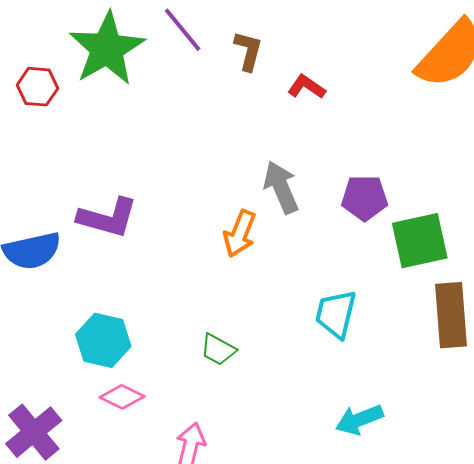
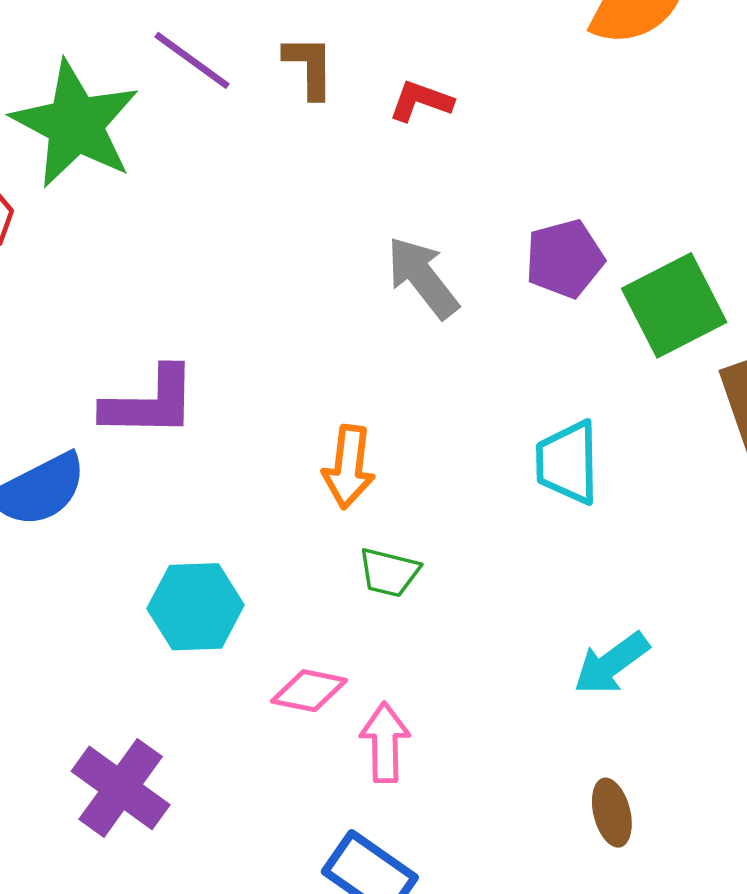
orange arrow: (240, 234) -> (349, 467), moved
pink diamond: (122, 397) -> (309, 691), moved
cyan arrow: (359, 420) -> (611, 663), moved

